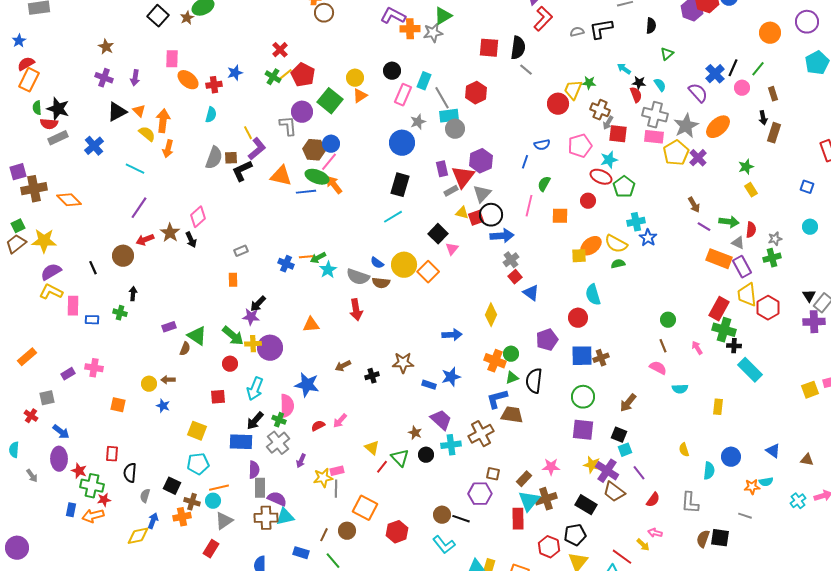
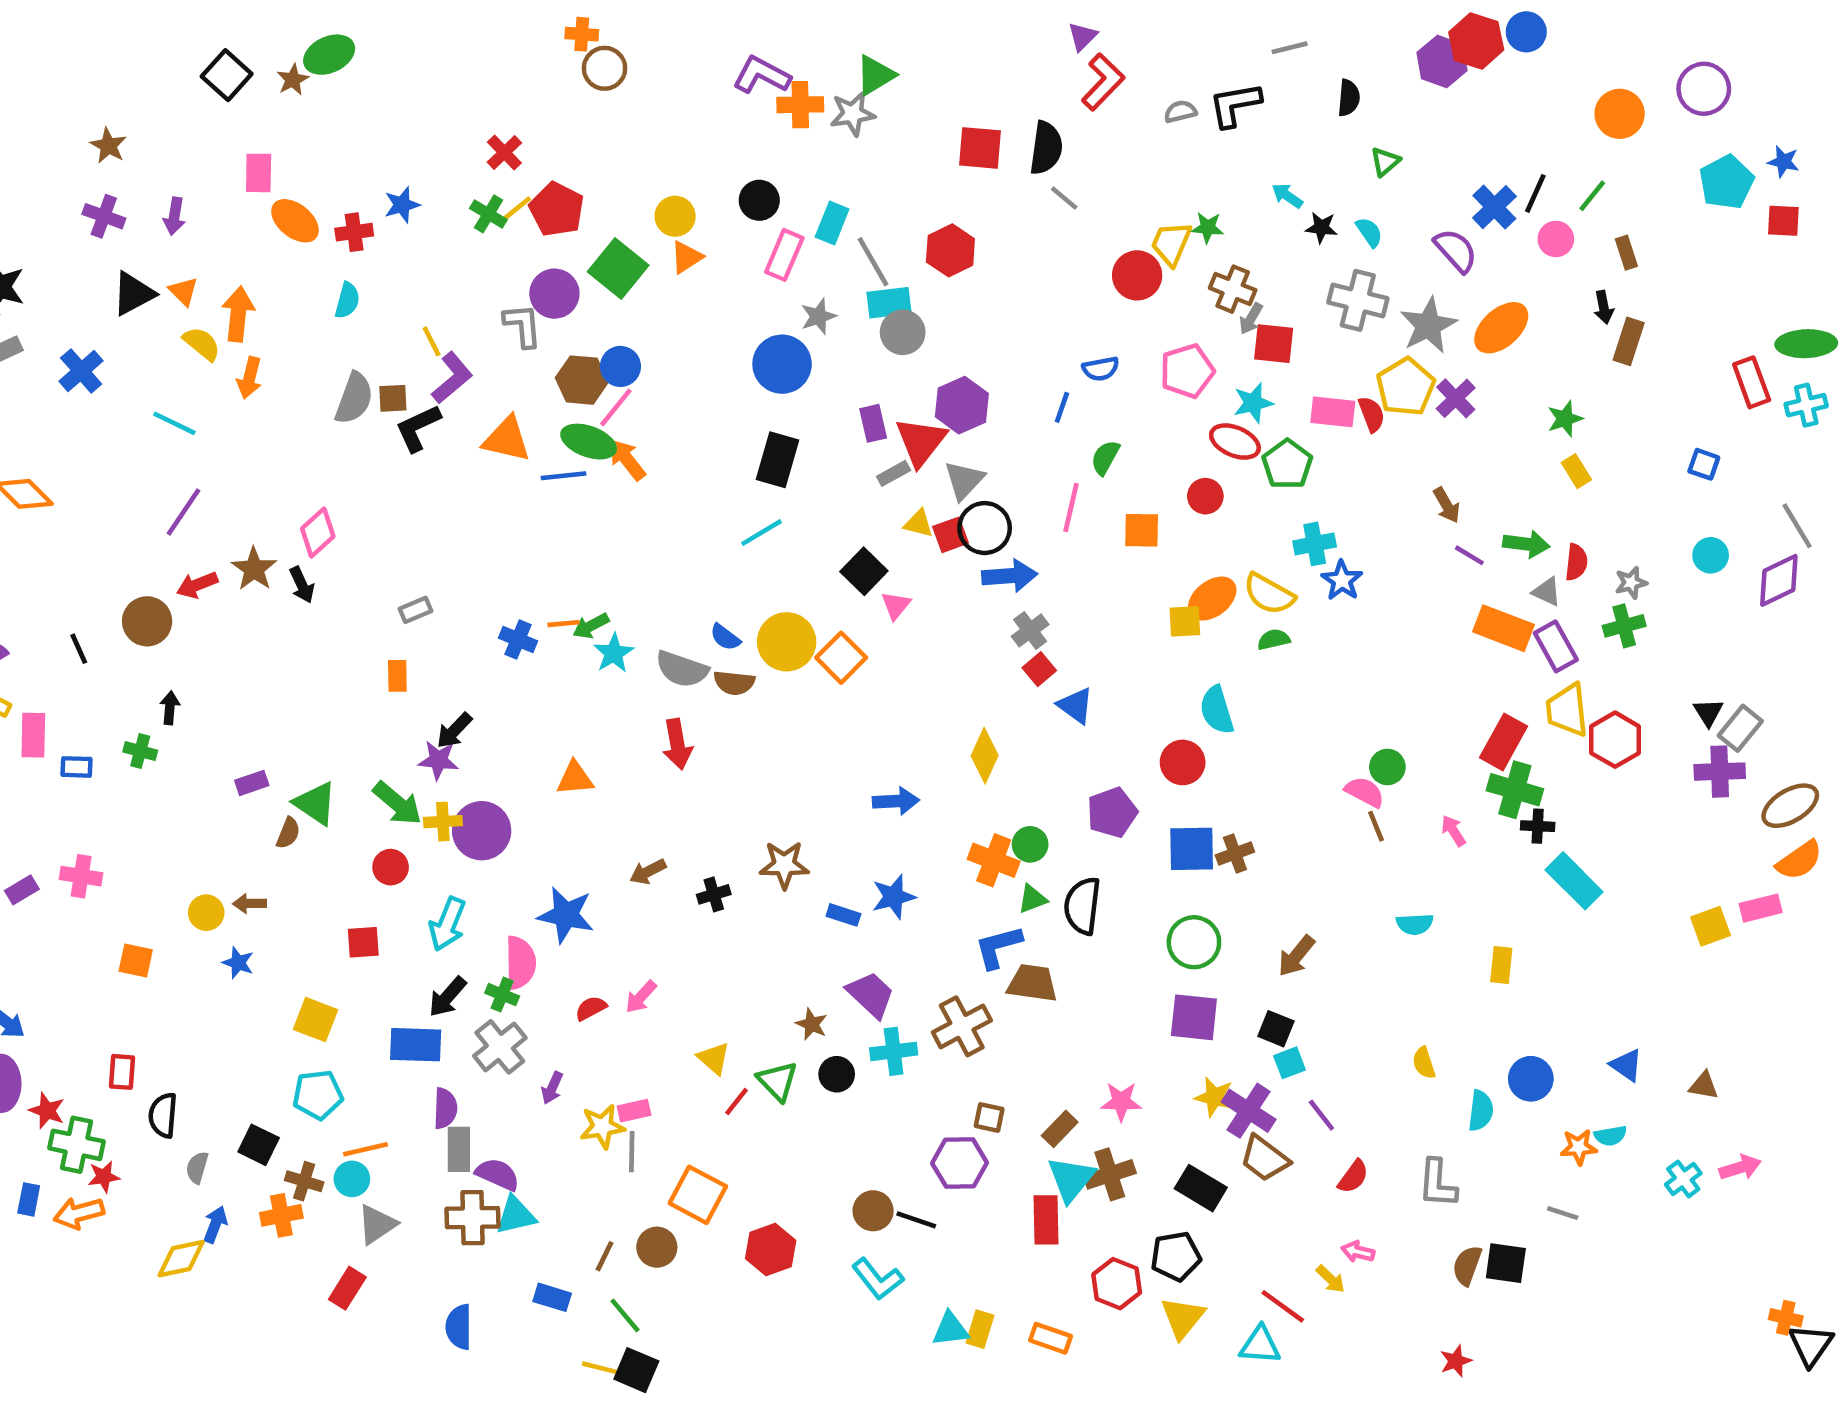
red semicircle: (636, 95) -> (1371, 414), moved
pink rectangle: (654, 137) -> (1333, 412), moved
pink semicircle: (658, 368) -> (1365, 792), moved

